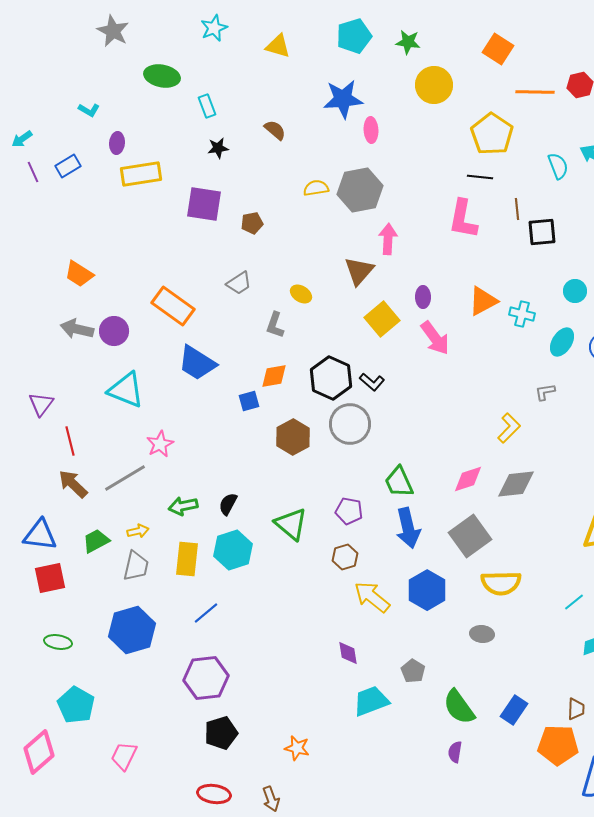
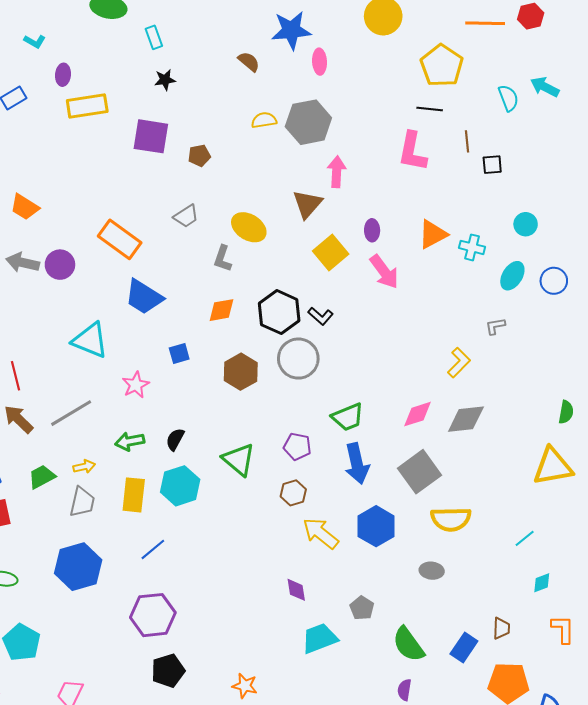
brown semicircle: (275, 130) -> (249, 62), moved
black square: (542, 232) -> (492, 165), size x0.7
yellow ellipse: (301, 294) -> (249, 227), size x1.6
cyan triangle: (126, 390) -> (90, 340), moved
blue square: (249, 401) -> (179, 353), moved
pink star: (160, 444) -> (136, 385), moved
green trapezoid: (399, 482) -> (348, 417), turned -88
brown trapezoid: (576, 709) -> (501, 628), moved

